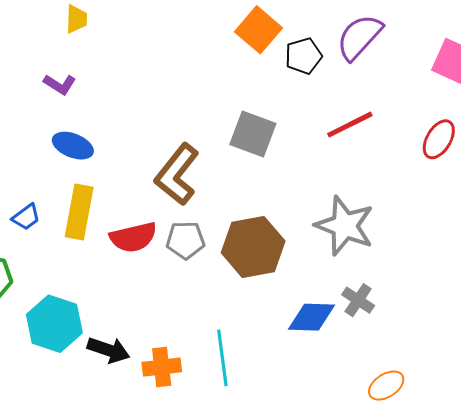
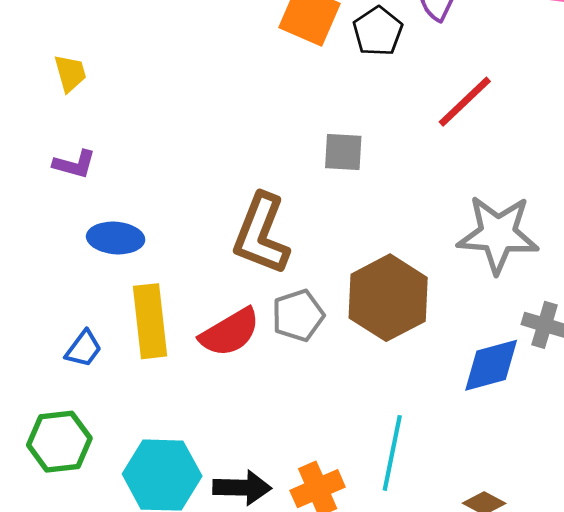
gray square: (253, 134) -> (343, 152), size x0.7
cyan line: (222, 358) -> (392, 453), turned 36

